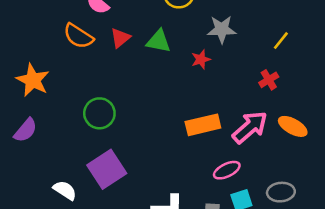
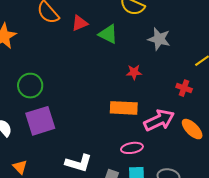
red star: (201, 59) -> (134, 72), moved
red cross: (269, 80) -> (184, 88), turned 35
green circle: (99, 113) -> (30, 86), moved

